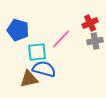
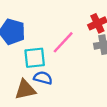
blue semicircle: (44, 69) -> (43, 78), size x0.7

